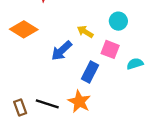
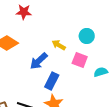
blue rectangle: (90, 72) -> (52, 81), moved

